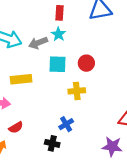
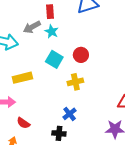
gray arrow: (38, 43) -> (32, 27), moved
cyan square: (57, 64) -> (54, 59), turned 36
red semicircle: (16, 127) -> (23, 123), turned 72

